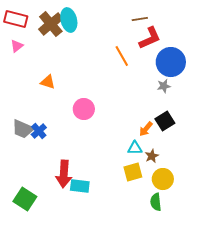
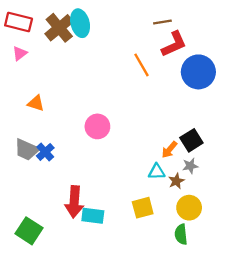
orange triangle: (48, 82) -> (36, 103), moved
gray star: (164, 86) -> (190, 166), moved
yellow square: (133, 172) -> (143, 208), moved

